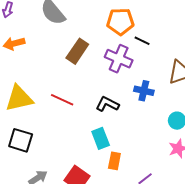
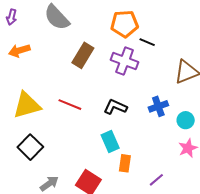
blue cross: (144, 91) -> (158, 106), moved, turned -30
black square: (21, 140) -> (30, 147), turned 30

